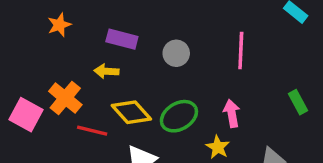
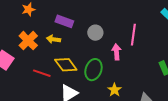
orange cross: (65, 98) -> (28, 41), moved
pink arrow: (232, 113) -> (116, 52), moved
green ellipse: (179, 116) -> (93, 70), turned -45

